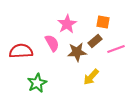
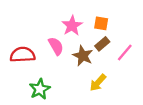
orange square: (103, 22) -> (101, 23), moved
pink line: (116, 49) -> (125, 52), turned -30
brown star: (77, 52) -> (83, 56), turned 30

